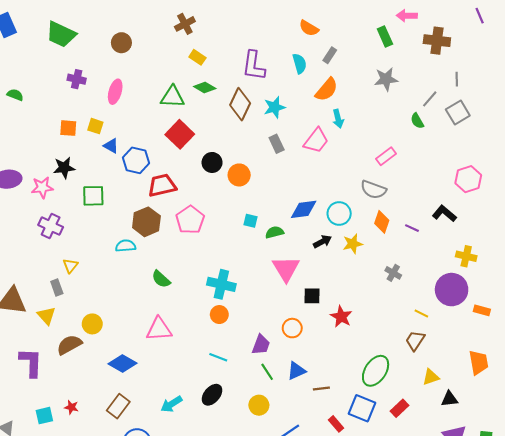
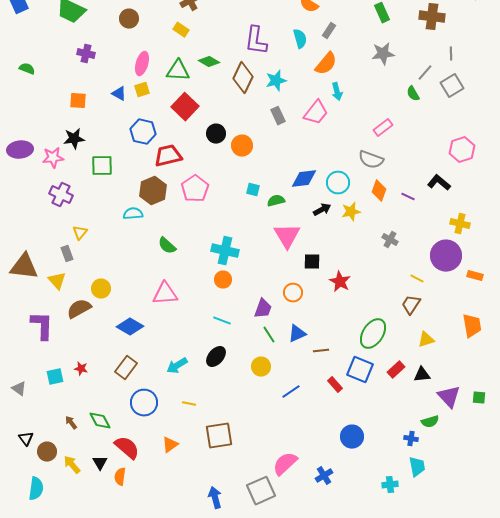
yellow rectangle: (197, 57) -> (181, 30), moved
pink ellipse: (115, 92) -> (142, 64), moved
yellow square: (95, 126) -> (142, 90), moved, turned -35
blue triangle: (111, 146) -> (119, 94), moved
black triangle: (449, 399) -> (422, 375), moved

